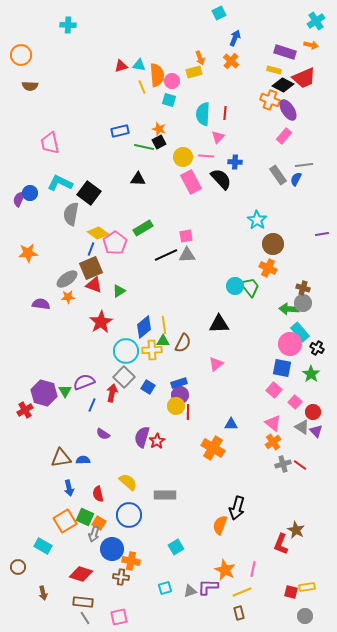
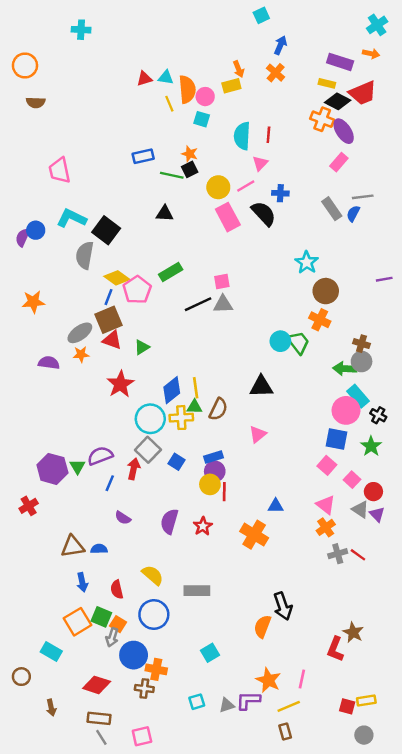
pink line: (206, 156) -> (246, 186), turned -35
red cross: (25, 410) -> (29, 506), moved
red star: (157, 441) -> (203, 526), moved
black arrow: (237, 508) -> (283, 606), turned -35

